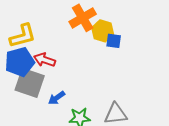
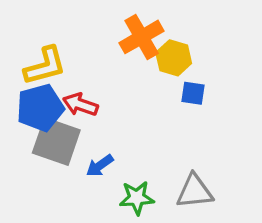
blue square: (114, 41) -> (193, 93), moved

